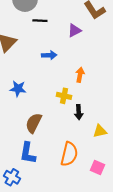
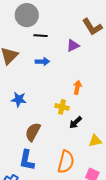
blue arrow: (49, 55) -> (42, 62), moved
black arrow: (79, 112) -> (76, 122), turned 48

